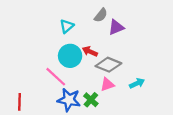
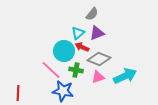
cyan triangle: (67, 26) -> (78, 33), moved
purple triangle: (116, 27) -> (97, 33), moved
cyan arrow: (137, 83) -> (125, 76), size x1.6
green cross: (91, 100) -> (76, 70), moved, turned -32

